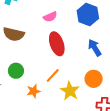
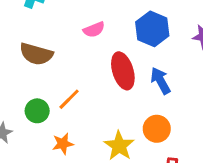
red ellipse: (57, 44) -> (123, 71), moved
orange line: (53, 75) -> (69, 99), moved

